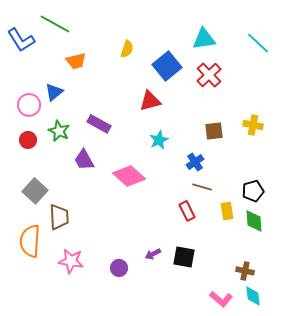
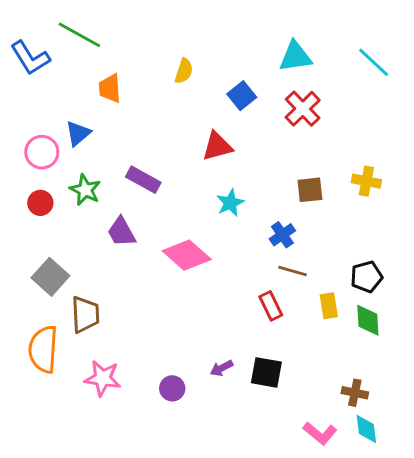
orange trapezoid: (76, 61) -> (110, 88), turned 100
blue square: (167, 66) -> (242, 96), size x0.7

